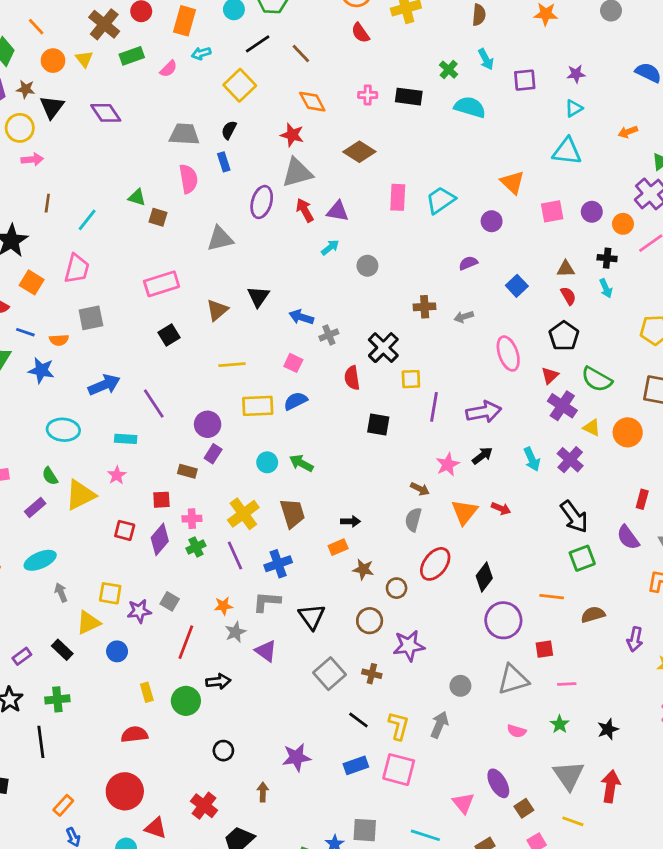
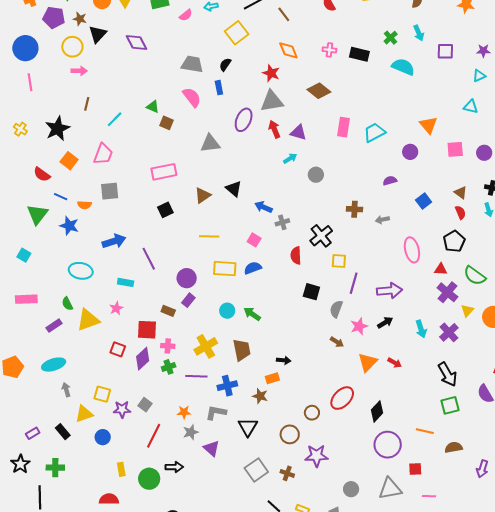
cyan triangle: (567, 151) -> (471, 107), size x0.7
pink semicircle: (188, 179) -> (192, 97), turned -35
brown triangle: (566, 269) -> (461, 192), turned 32
black triangle: (258, 297) -> (234, 189), turned -30
red triangle: (550, 376) -> (441, 269), turned 40
yellow triangle: (592, 428) -> (467, 311), turned 40
red square: (161, 500) -> (147, 330), size x1.5
gray semicircle: (413, 520) -> (336, 309), moved
purple line: (235, 556) -> (196, 376), turned -70
brown star: (363, 569) -> (260, 396), moved

